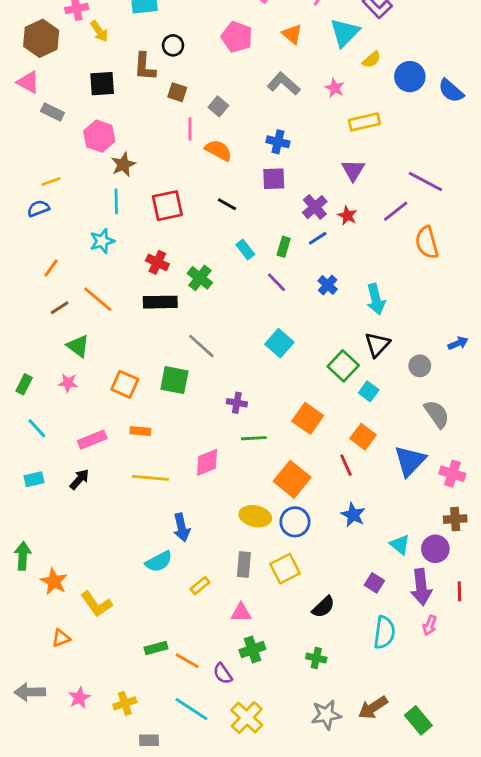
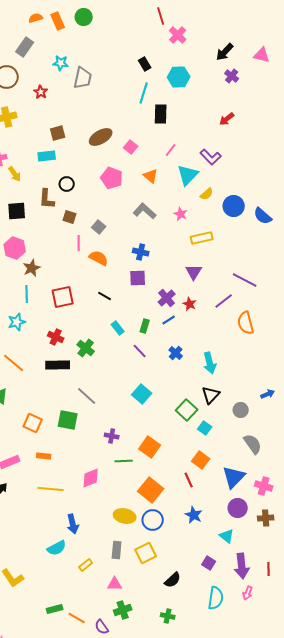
orange square: (308, 418) -> (150, 447), moved
purple circle: (435, 549) -> (238, 508), moved

